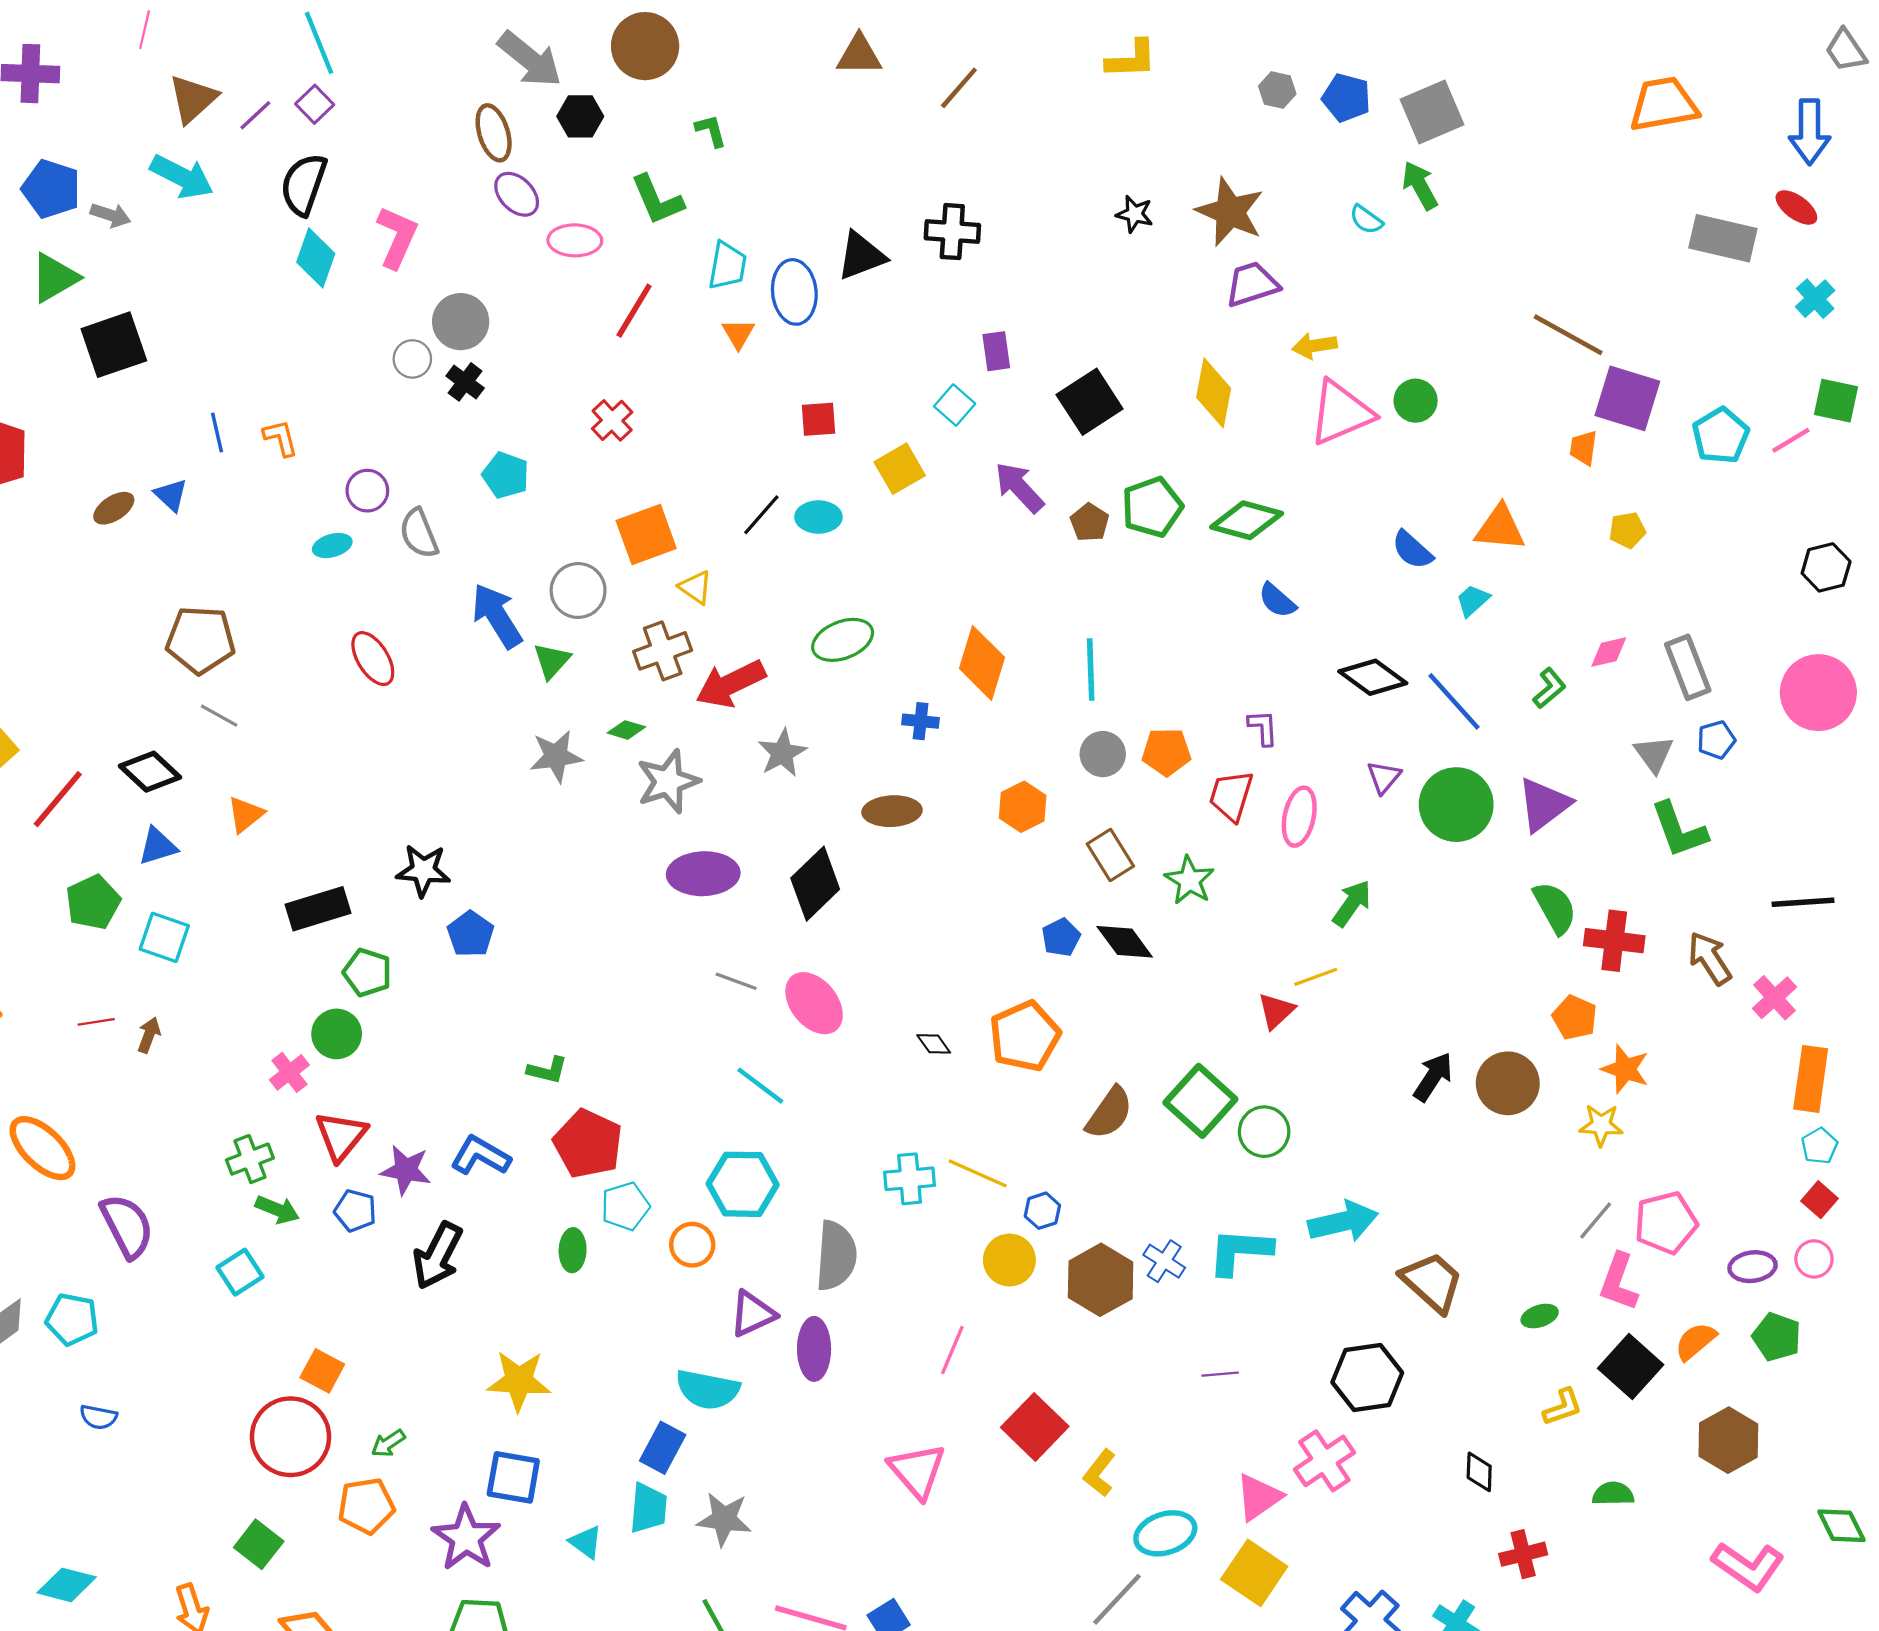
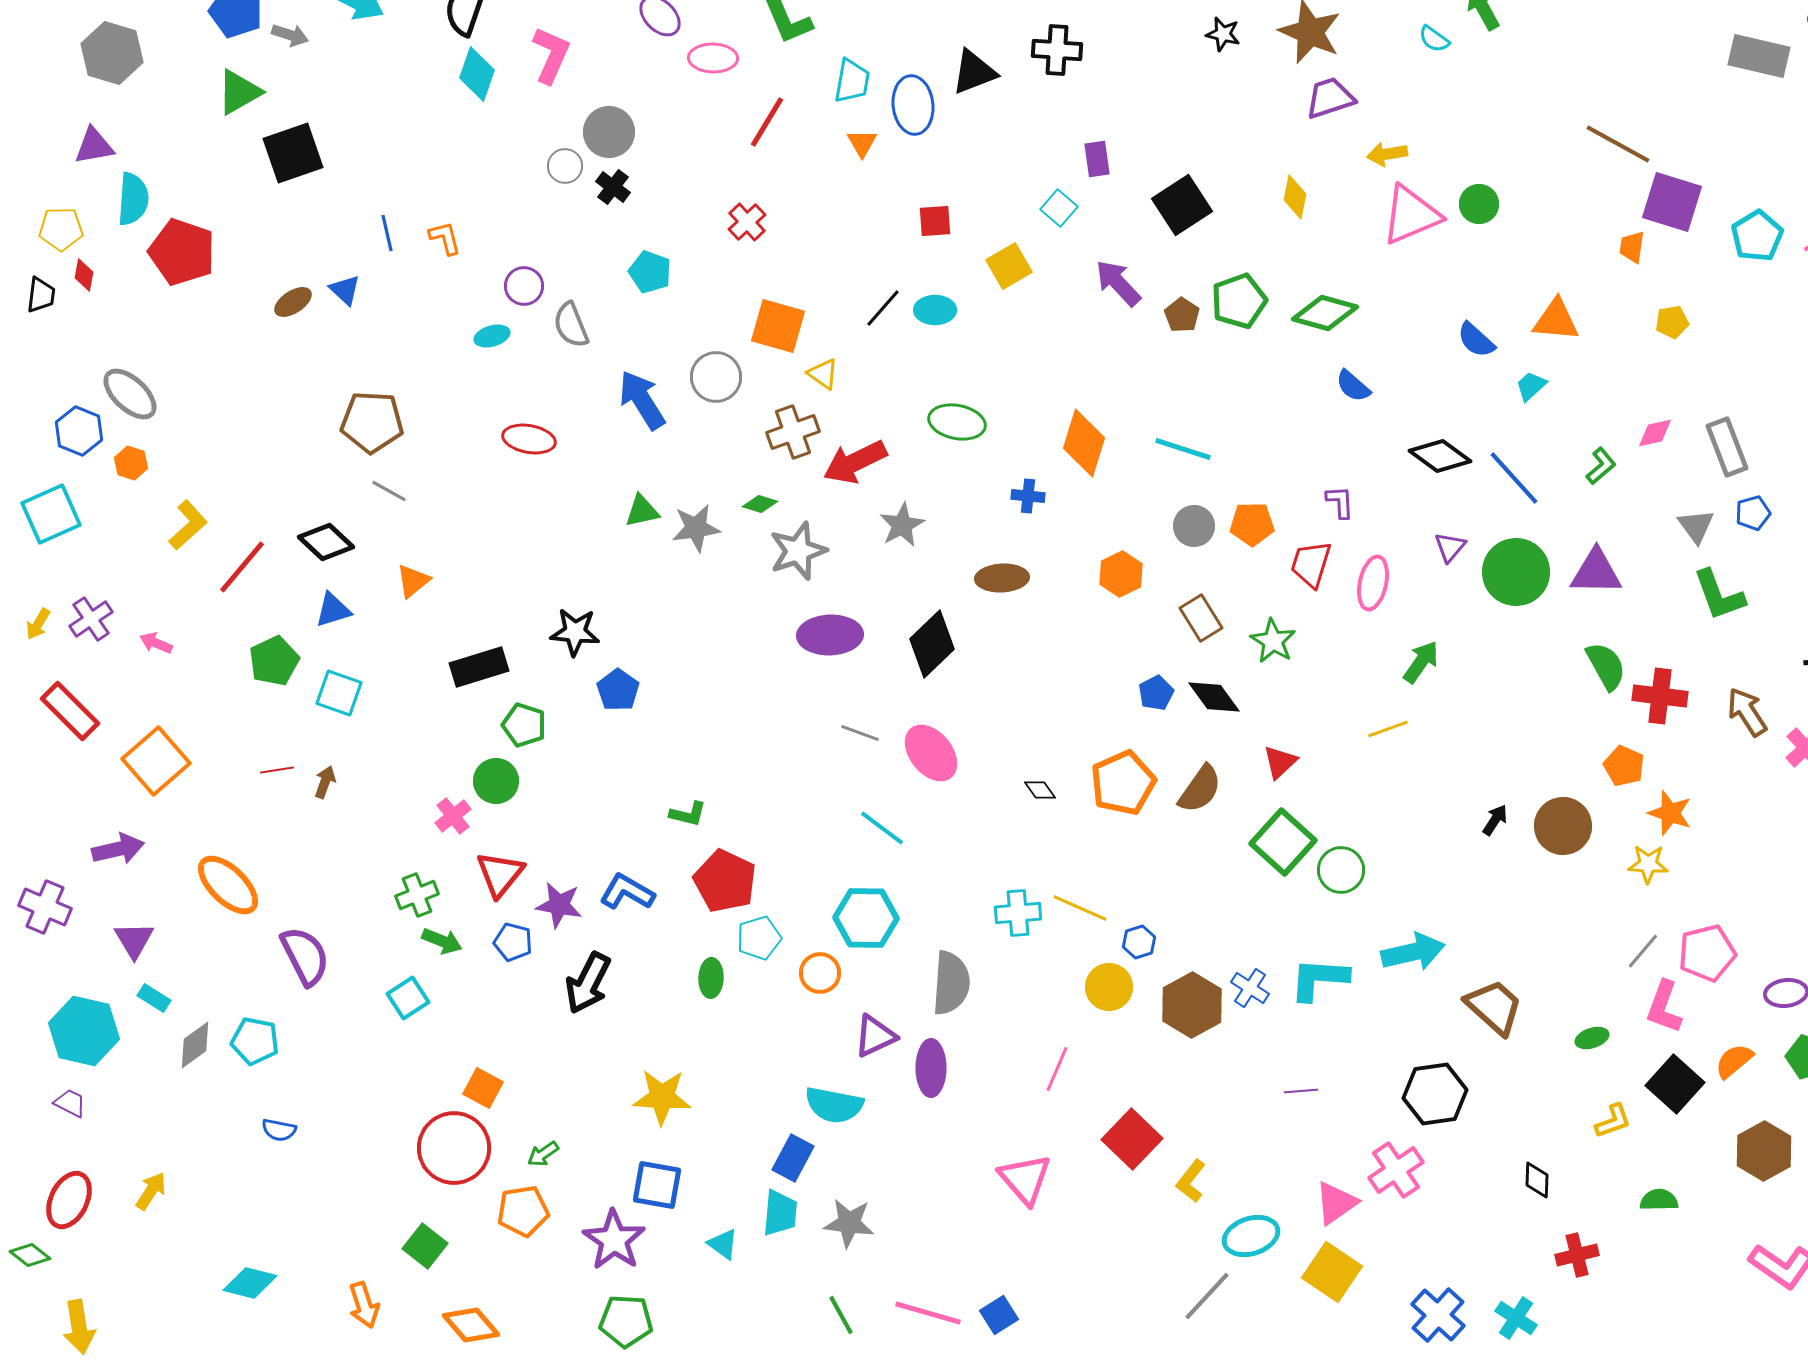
yellow diamond: (1214, 393) -> (1295, 197), size x0.7
orange square: (646, 535) -> (778, 326), turned 36
green ellipse: (843, 640) -> (957, 422), turned 32
red ellipse: (373, 659) -> (529, 439), turned -48
green triangle: (552, 661) -> (642, 511), moved, turned 36
cyan line: (1091, 670) -> (1183, 449), turned -70
purple triangle: (1544, 805) -> (1596, 572), turned 38
red triangle: (1276, 1011) -> (1280, 762), moved
black arrow: (1433, 1077) -> (1495, 820), size x0.7
brown semicircle: (1109, 1113) -> (1200, 789), moved

